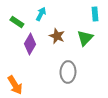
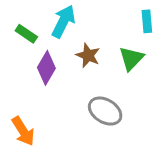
cyan arrow: (41, 14) -> (63, 21), size x1.5
gray ellipse: (68, 72) -> (105, 111), turned -60

